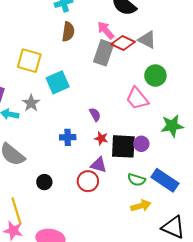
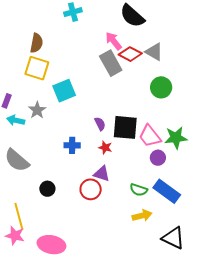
brown semicircle: (68, 32) -> (37, 43), moved
gray rectangle: (104, 53) -> (111, 63), turned -50
pink trapezoid: (137, 99) -> (150, 136), moved
purple circle: (141, 144) -> (158, 158), moved
black square: (123, 146) -> (125, 127), moved

